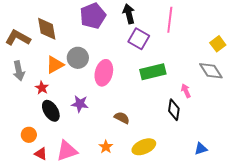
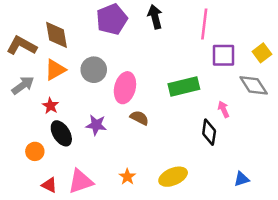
purple square: (139, 39) -> (224, 55), moved, turned -30
orange triangle: (55, 65) -> (55, 70), moved
gray arrow: (19, 71) -> (23, 85), turned -114
brown semicircle: (122, 118) -> (139, 118), moved
orange circle: (29, 135) -> (35, 151), moved

